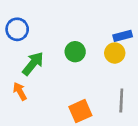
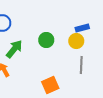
gray line: (121, 101) -> (81, 65), moved

